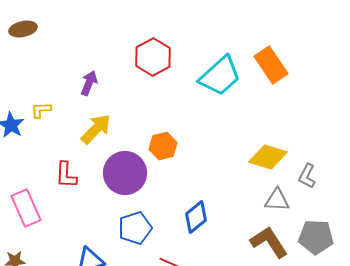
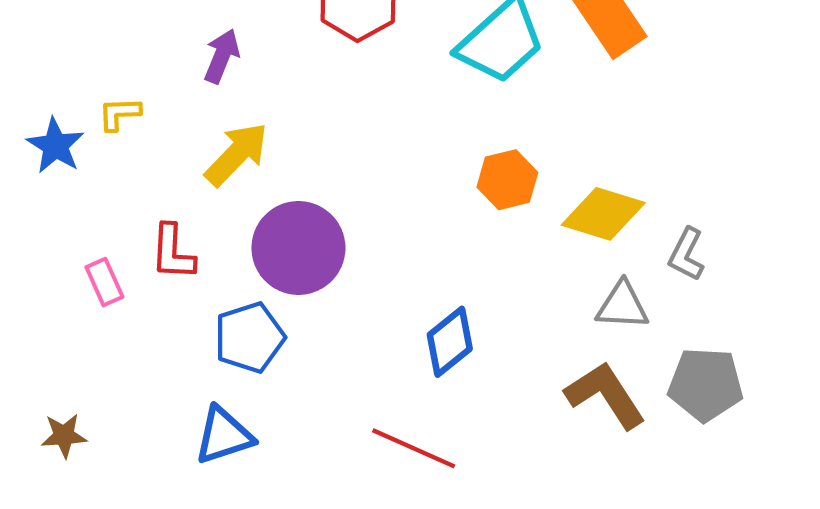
orange hexagon: (163, 146) -> (507, 180), moved
pink rectangle: (26, 208) -> (104, 282), moved, size x0.6
blue pentagon: (135, 228) -> (249, 337), moved

